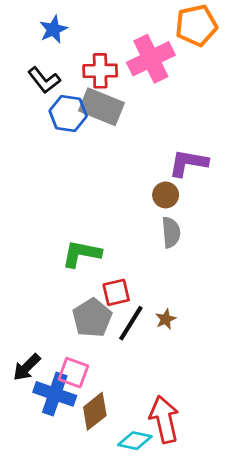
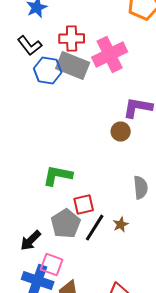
pink cross: (151, 59) -> (110, 55), moved
gray semicircle: (171, 232) -> (141, 188), moved
black arrow: (27, 367) -> (31, 241), moved

